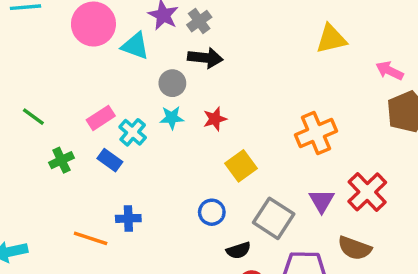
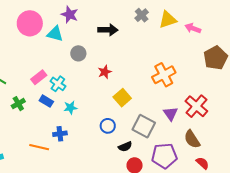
gray cross: (199, 21) -> (142, 15), moved
black arrow: (205, 58) -> (108, 30), moved
pink arrow: (389, 71) -> (193, 28), moved
cyan star: (172, 118) -> (70, 108), moved
brown semicircle: (355, 248) -> (192, 139), turned 42

